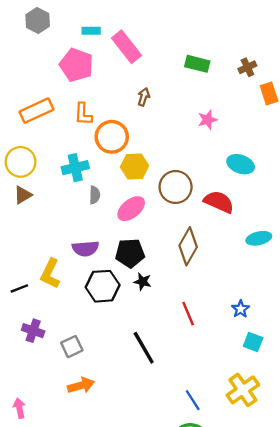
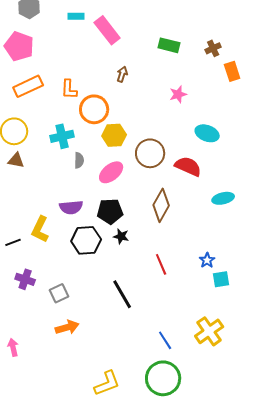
pink pentagon: (76, 65) -> (19, 46), moved
brown triangle: (23, 195) -> (16, 160), turned 42
cyan square: (253, 342) -> (221, 279), moved, turned -30

